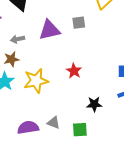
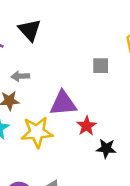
purple triangle: (49, 30) -> (63, 103), moved
black star: (94, 104) -> (106, 149), moved

